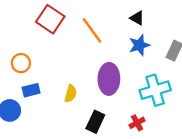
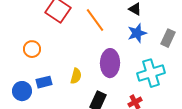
blue rectangle: (31, 90) -> (44, 82), moved

